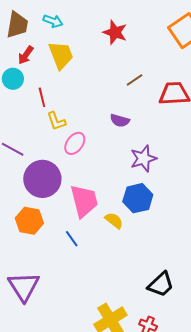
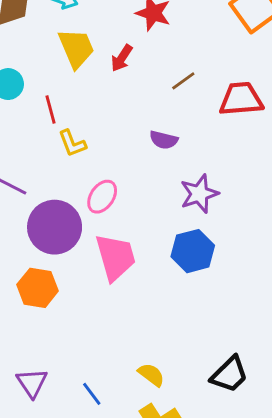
red arrow: (26, 55) -> (122, 58), moved
pink ellipse: (75, 143) -> (102, 197), moved
yellow semicircle: (114, 221) -> (151, 375), moved
blue line: (72, 239) -> (92, 394), moved
purple triangle: (24, 286) -> (32, 383), size x0.7

